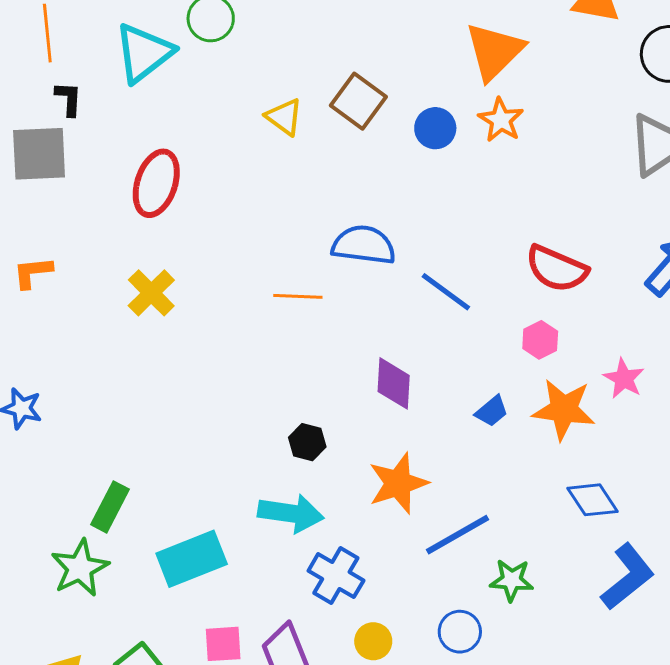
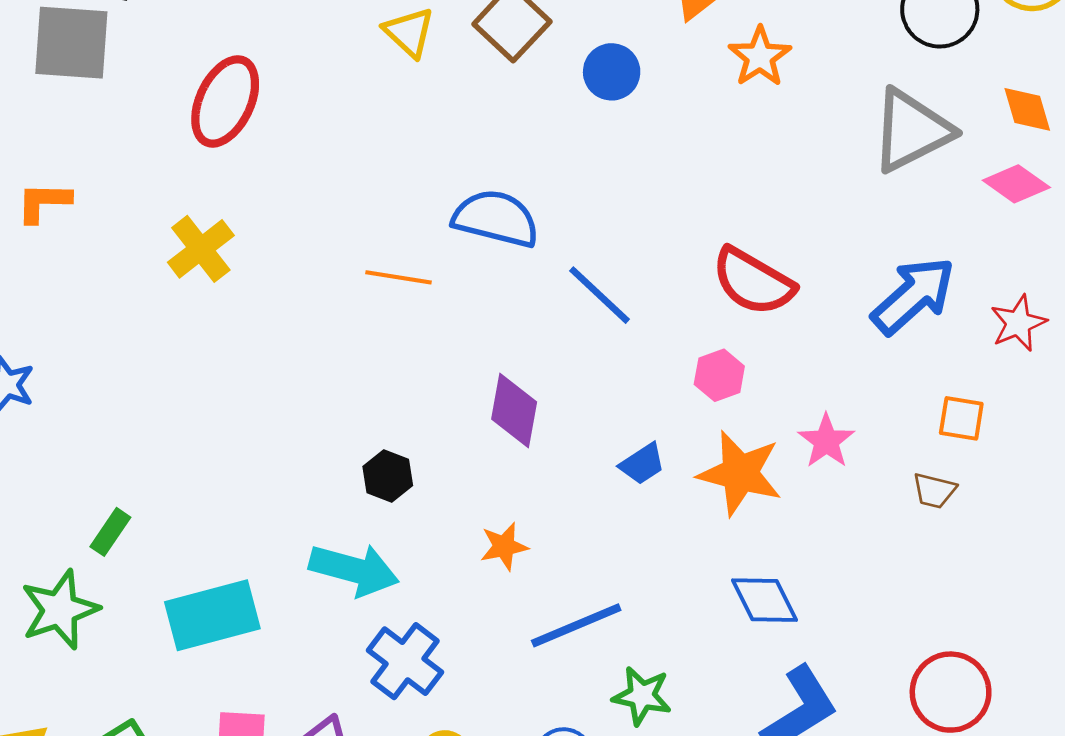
orange star: (501, 120) -> (760, 57), moved
orange star: (398, 483) -> (504, 546), size x0.6
green rectangle: (110, 507) -> (110, 532), size x0.7

